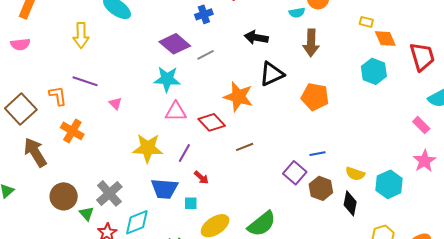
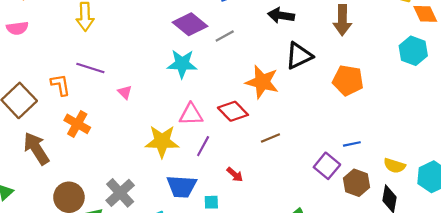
pink triangle: (176, 112) -> (191, 114), moved
red arrow: (201, 177) -> (235, 174), moved

